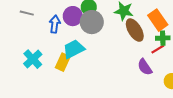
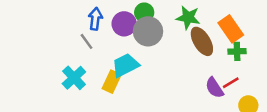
gray line: (27, 13) -> (87, 41), moved, turned 40
blue arrow: (55, 24) -> (95, 19), moved
red line: (158, 49) -> (231, 83), moved

